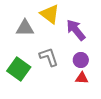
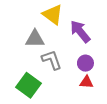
gray triangle: (25, 28) -> (35, 39), moved
green square: (19, 69) -> (28, 85), moved

